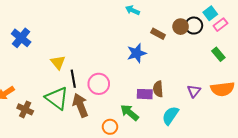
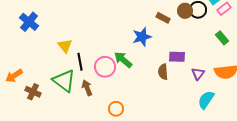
purple rectangle: (145, 94) -> (177, 57), moved
brown arrow: (80, 105) -> (87, 88), size x0.7
green arrow: (129, 112) -> (123, 60), moved
cyan semicircle: (170, 116) -> (206, 100), moved

